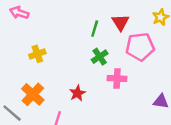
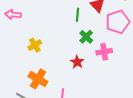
red star: (77, 93) -> (77, 62), moved

